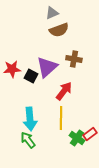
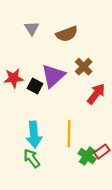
gray triangle: (52, 13) -> (32, 28), moved, turned -40
brown cross: (74, 59) -> (84, 67), turned 35
red arrow: (64, 91) -> (96, 94), moved

